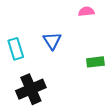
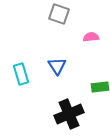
black cross: (31, 89) -> (69, 114), moved

